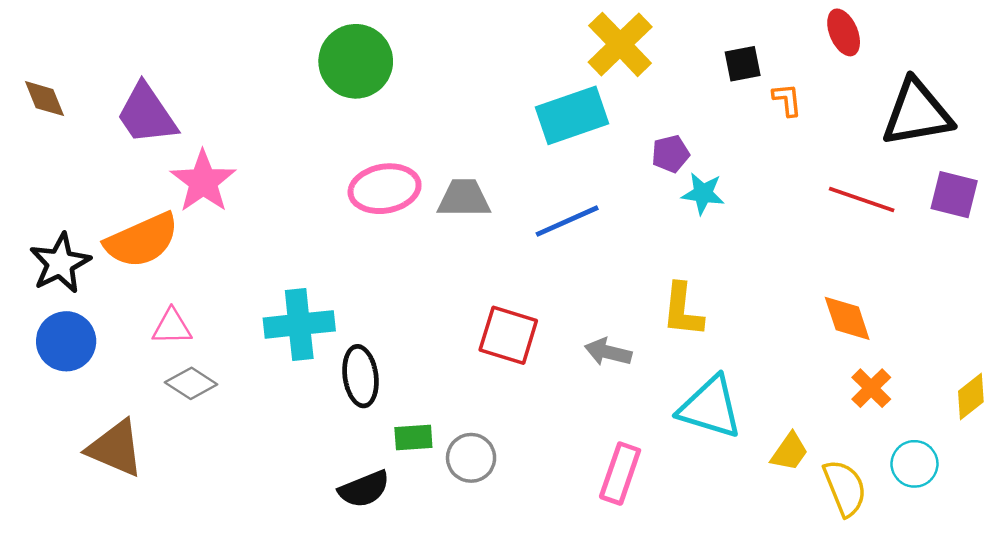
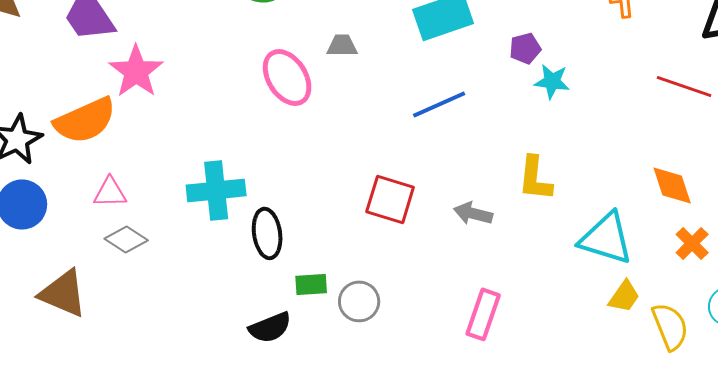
pink ellipse: (385, 189) -> (287, 77), turned 68
gray trapezoid: (464, 198) -> (342, 45), moved, size x0.7
cyan triangle: (710, 407) -> (606, 238), moved

